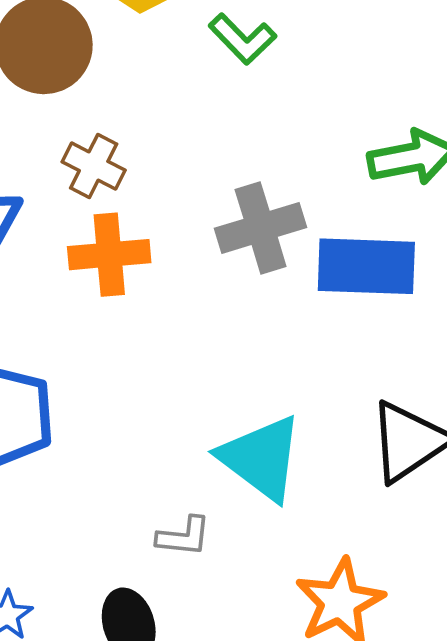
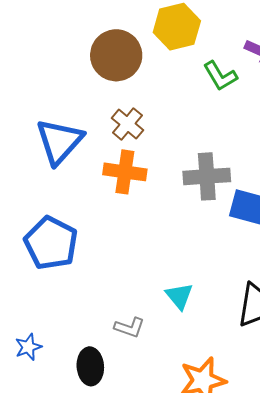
cyan triangle: (261, 458) -> (179, 296), size x0.6

